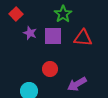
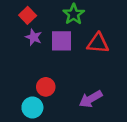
red square: (16, 14) -> (28, 15), moved
red circle: (50, 69) -> (46, 87), moved

